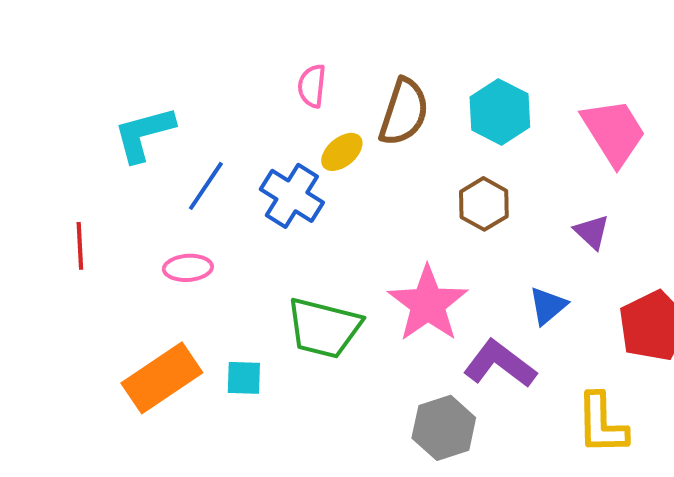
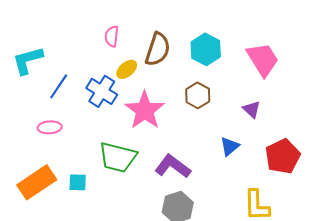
pink star: (428, 304) -> (145, 110), moved
purple L-shape: (500, 364) -> (173, 166), moved

